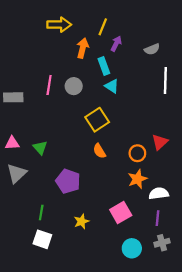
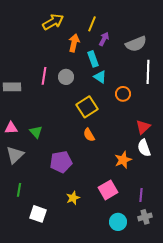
yellow arrow: (59, 25) -> (53, 22), turned -30
gray semicircle: (152, 49) -> (136, 44), size x1.5
orange circle: (137, 153) -> (123, 94), moved
purple pentagon: (68, 181) -> (61, 162), turned -30
white semicircle: (159, 193) -> (144, 148), moved, turned -102
green line: (41, 212) -> (19, 190), moved

